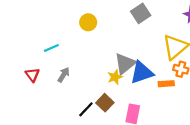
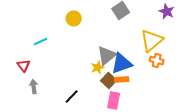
gray arrow: (64, 75) -> (34, 86), moved, turned -40
orange rectangle: (166, 84) -> (122, 80), moved
brown square: (105, 103) -> (109, 80), moved

